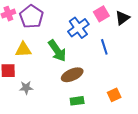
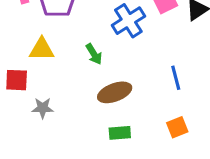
blue line: (104, 47) -> (176, 78), moved
green arrow: (57, 51) -> (94, 54), size x0.6

